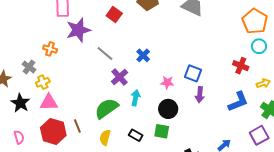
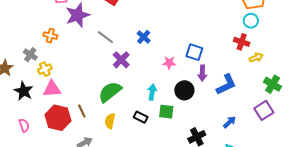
cyan circle: (259, 46) -> (251, 21), moved
yellow arrow: (263, 83) -> (256, 57), moved
cyan arrow: (136, 98) -> (152, 92), moved
blue L-shape: (238, 102) -> (226, 85), moved
black circle: (168, 109) -> (184, 90), moved

